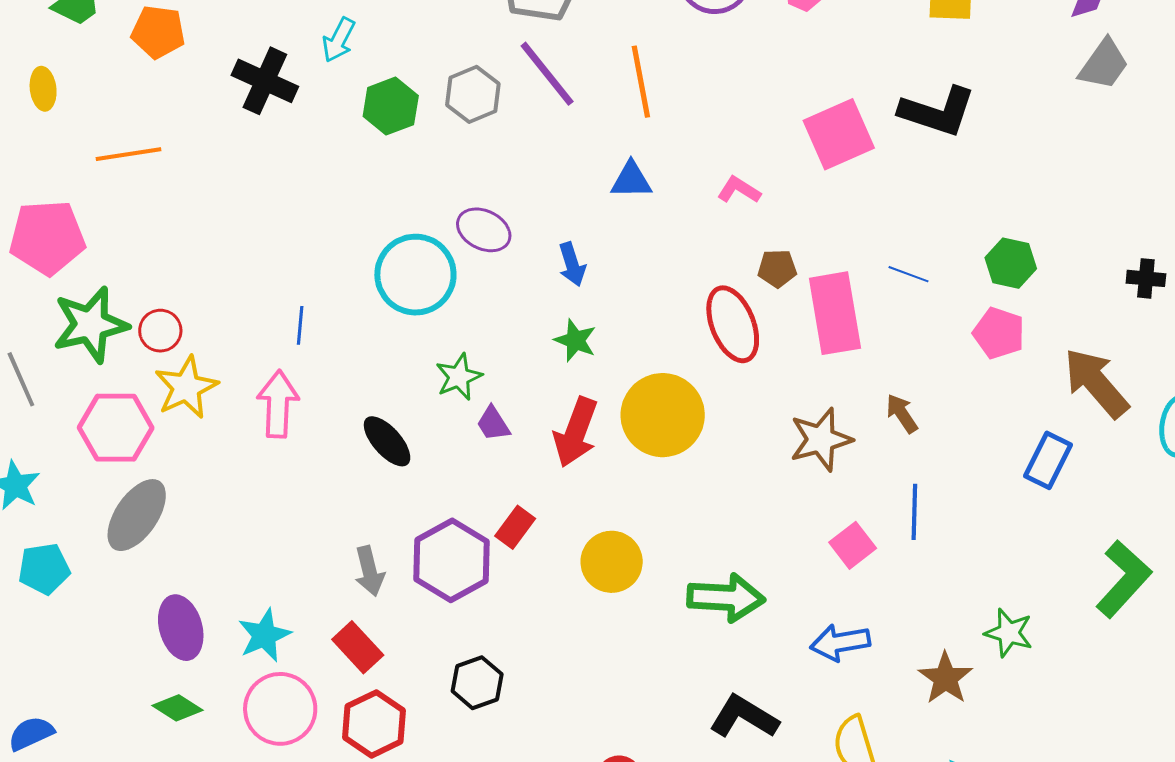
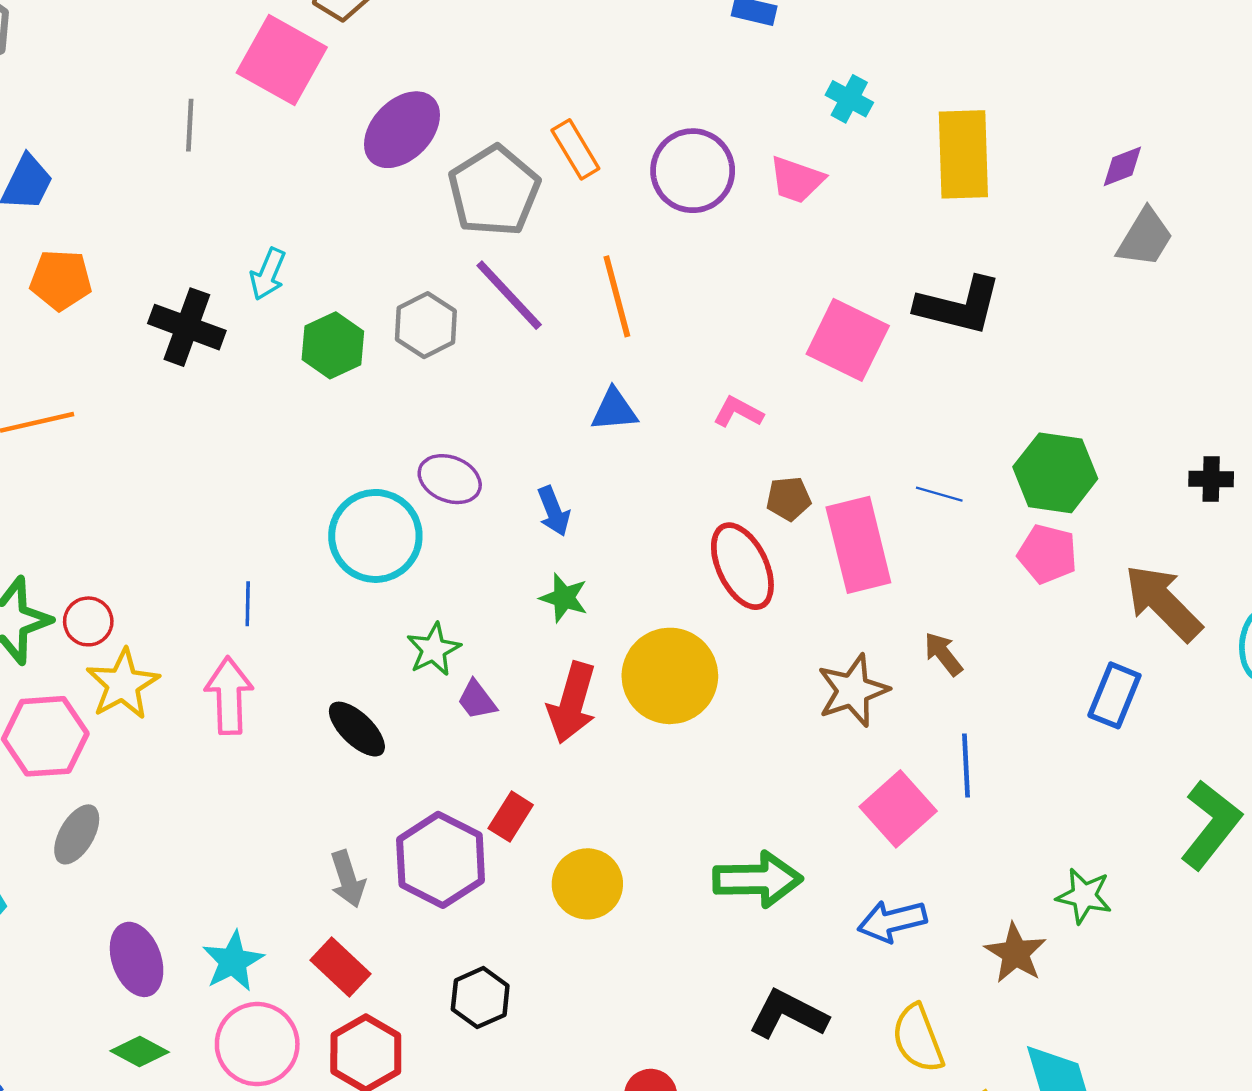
pink square: (839, 134) -> (848, 340), turned -36
green hexagon: (1011, 263) -> (1055, 473), size x1.4
gray ellipse: (137, 515) -> (77, 834), size x0.7
pink square: (853, 545) -> (898, 809), size x1.4
yellow circle: (612, 562) -> (587, 884), moved

